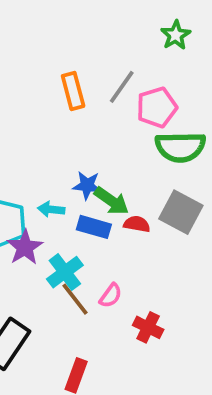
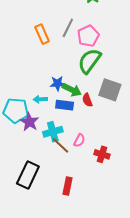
green semicircle: (180, 147) -> (89, 61), moved, turned 136
red semicircle: (137, 224) -> (87, 100), turned -112
cyan cross: (65, 272) -> (53, 132), turned 30

